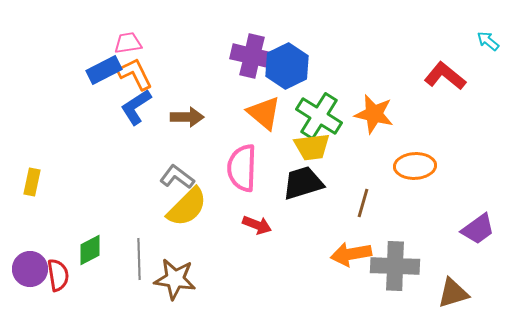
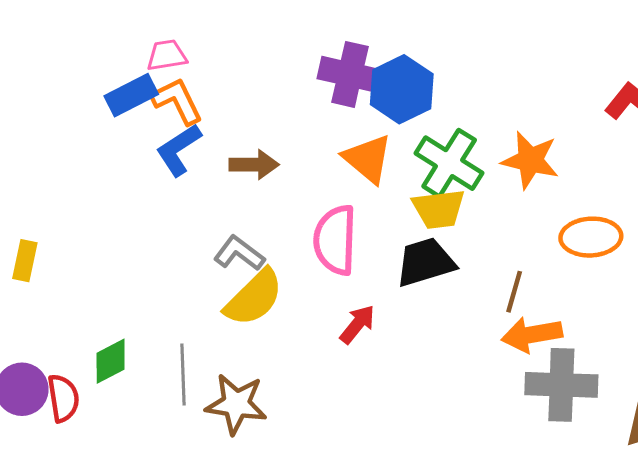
red arrow: (257, 225) -> (357, 324), turned -72
orange arrow: (351, 254) -> (532, 335), moved

